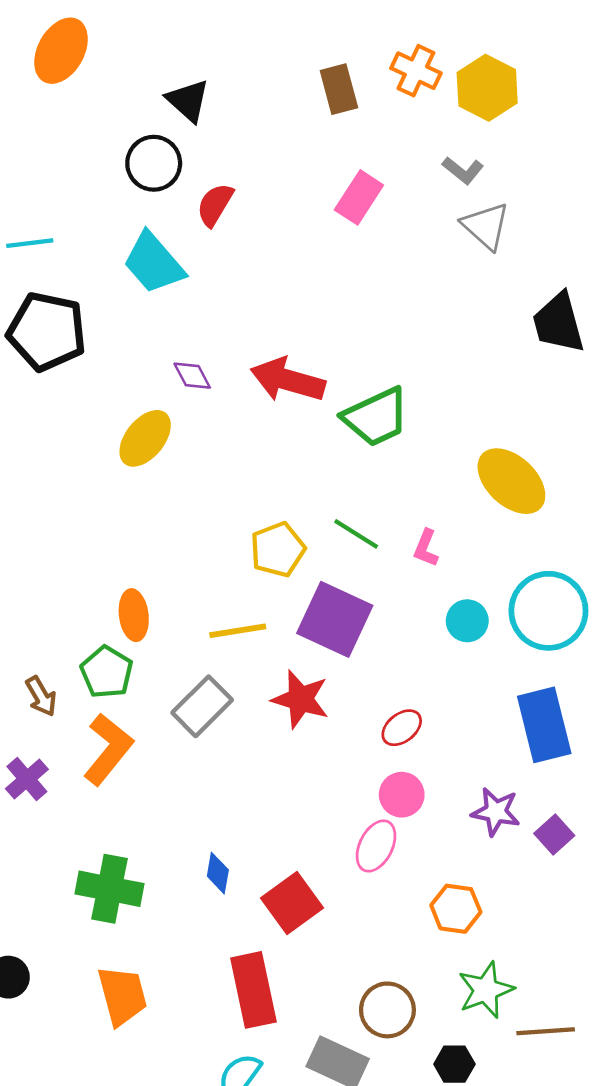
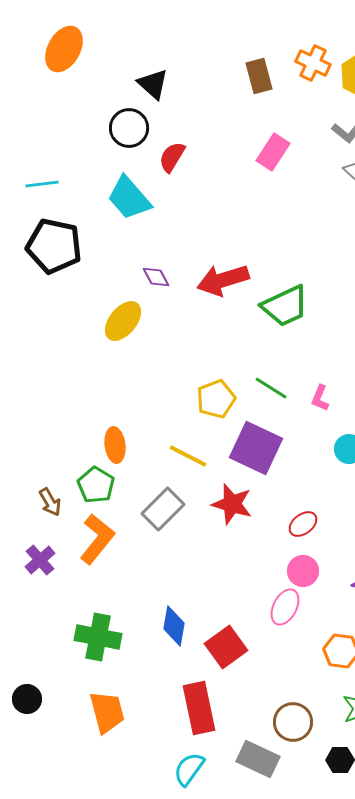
red arrow: (288, 380) -> (223, 280), turned -33
yellow line: (238, 631) -> (188, 456), turned 36
blue diamond: (218, 873) -> (174, 626), size x1.4

